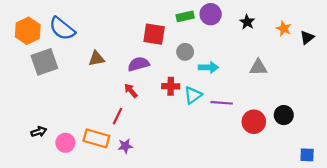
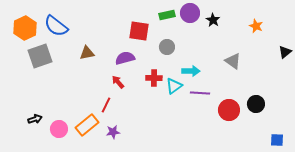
black star: (247, 22) -> (213, 20), moved
black triangle: (307, 37) -> (285, 52), moved
cyan arrow: (208, 67) -> (191, 71), moved
gray triangle: (258, 67) -> (233, 61), turned 36
orange rectangle: (96, 138) -> (87, 125), turned -55

